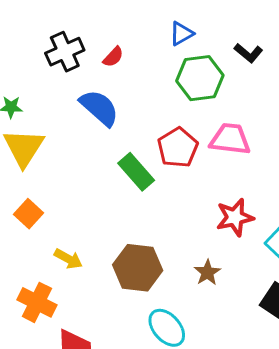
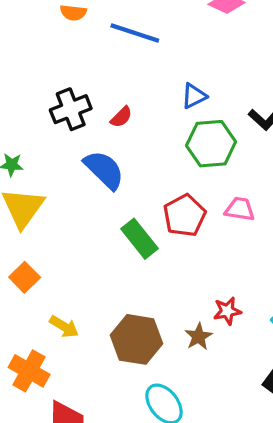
pink trapezoid: (230, 139) -> (240, 209), size x0.7
red star: (235, 217) -> (227, 311), moved, size x0.7
brown star: (207, 273) -> (198, 336), moved

